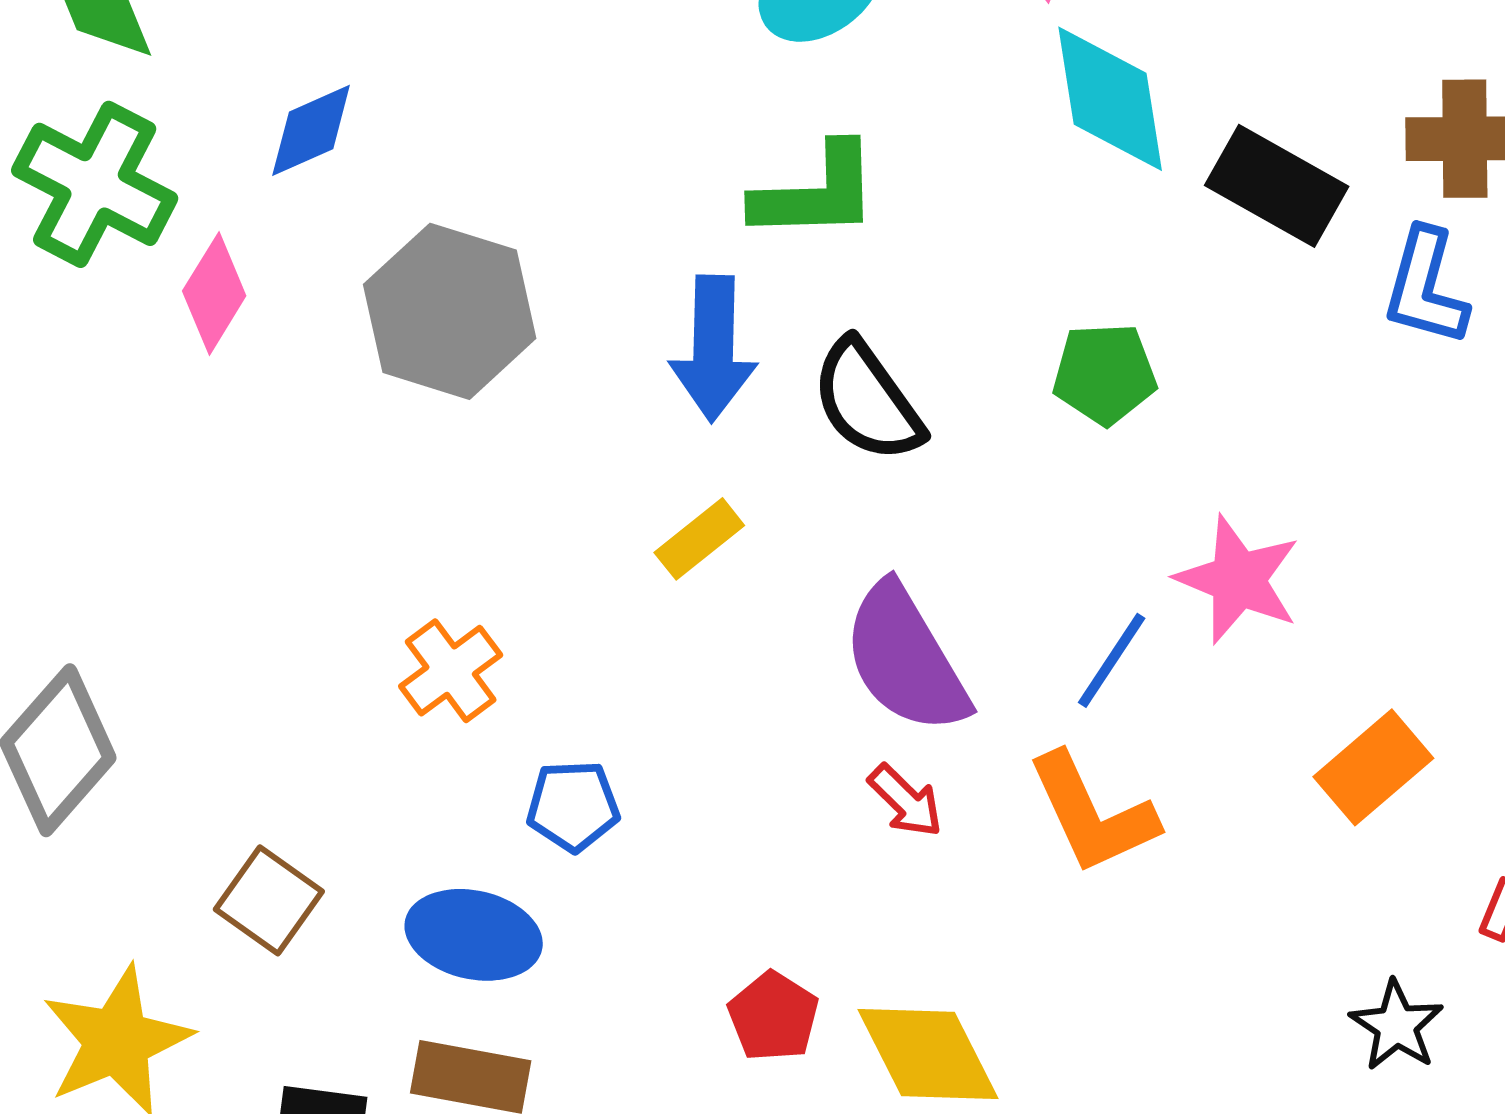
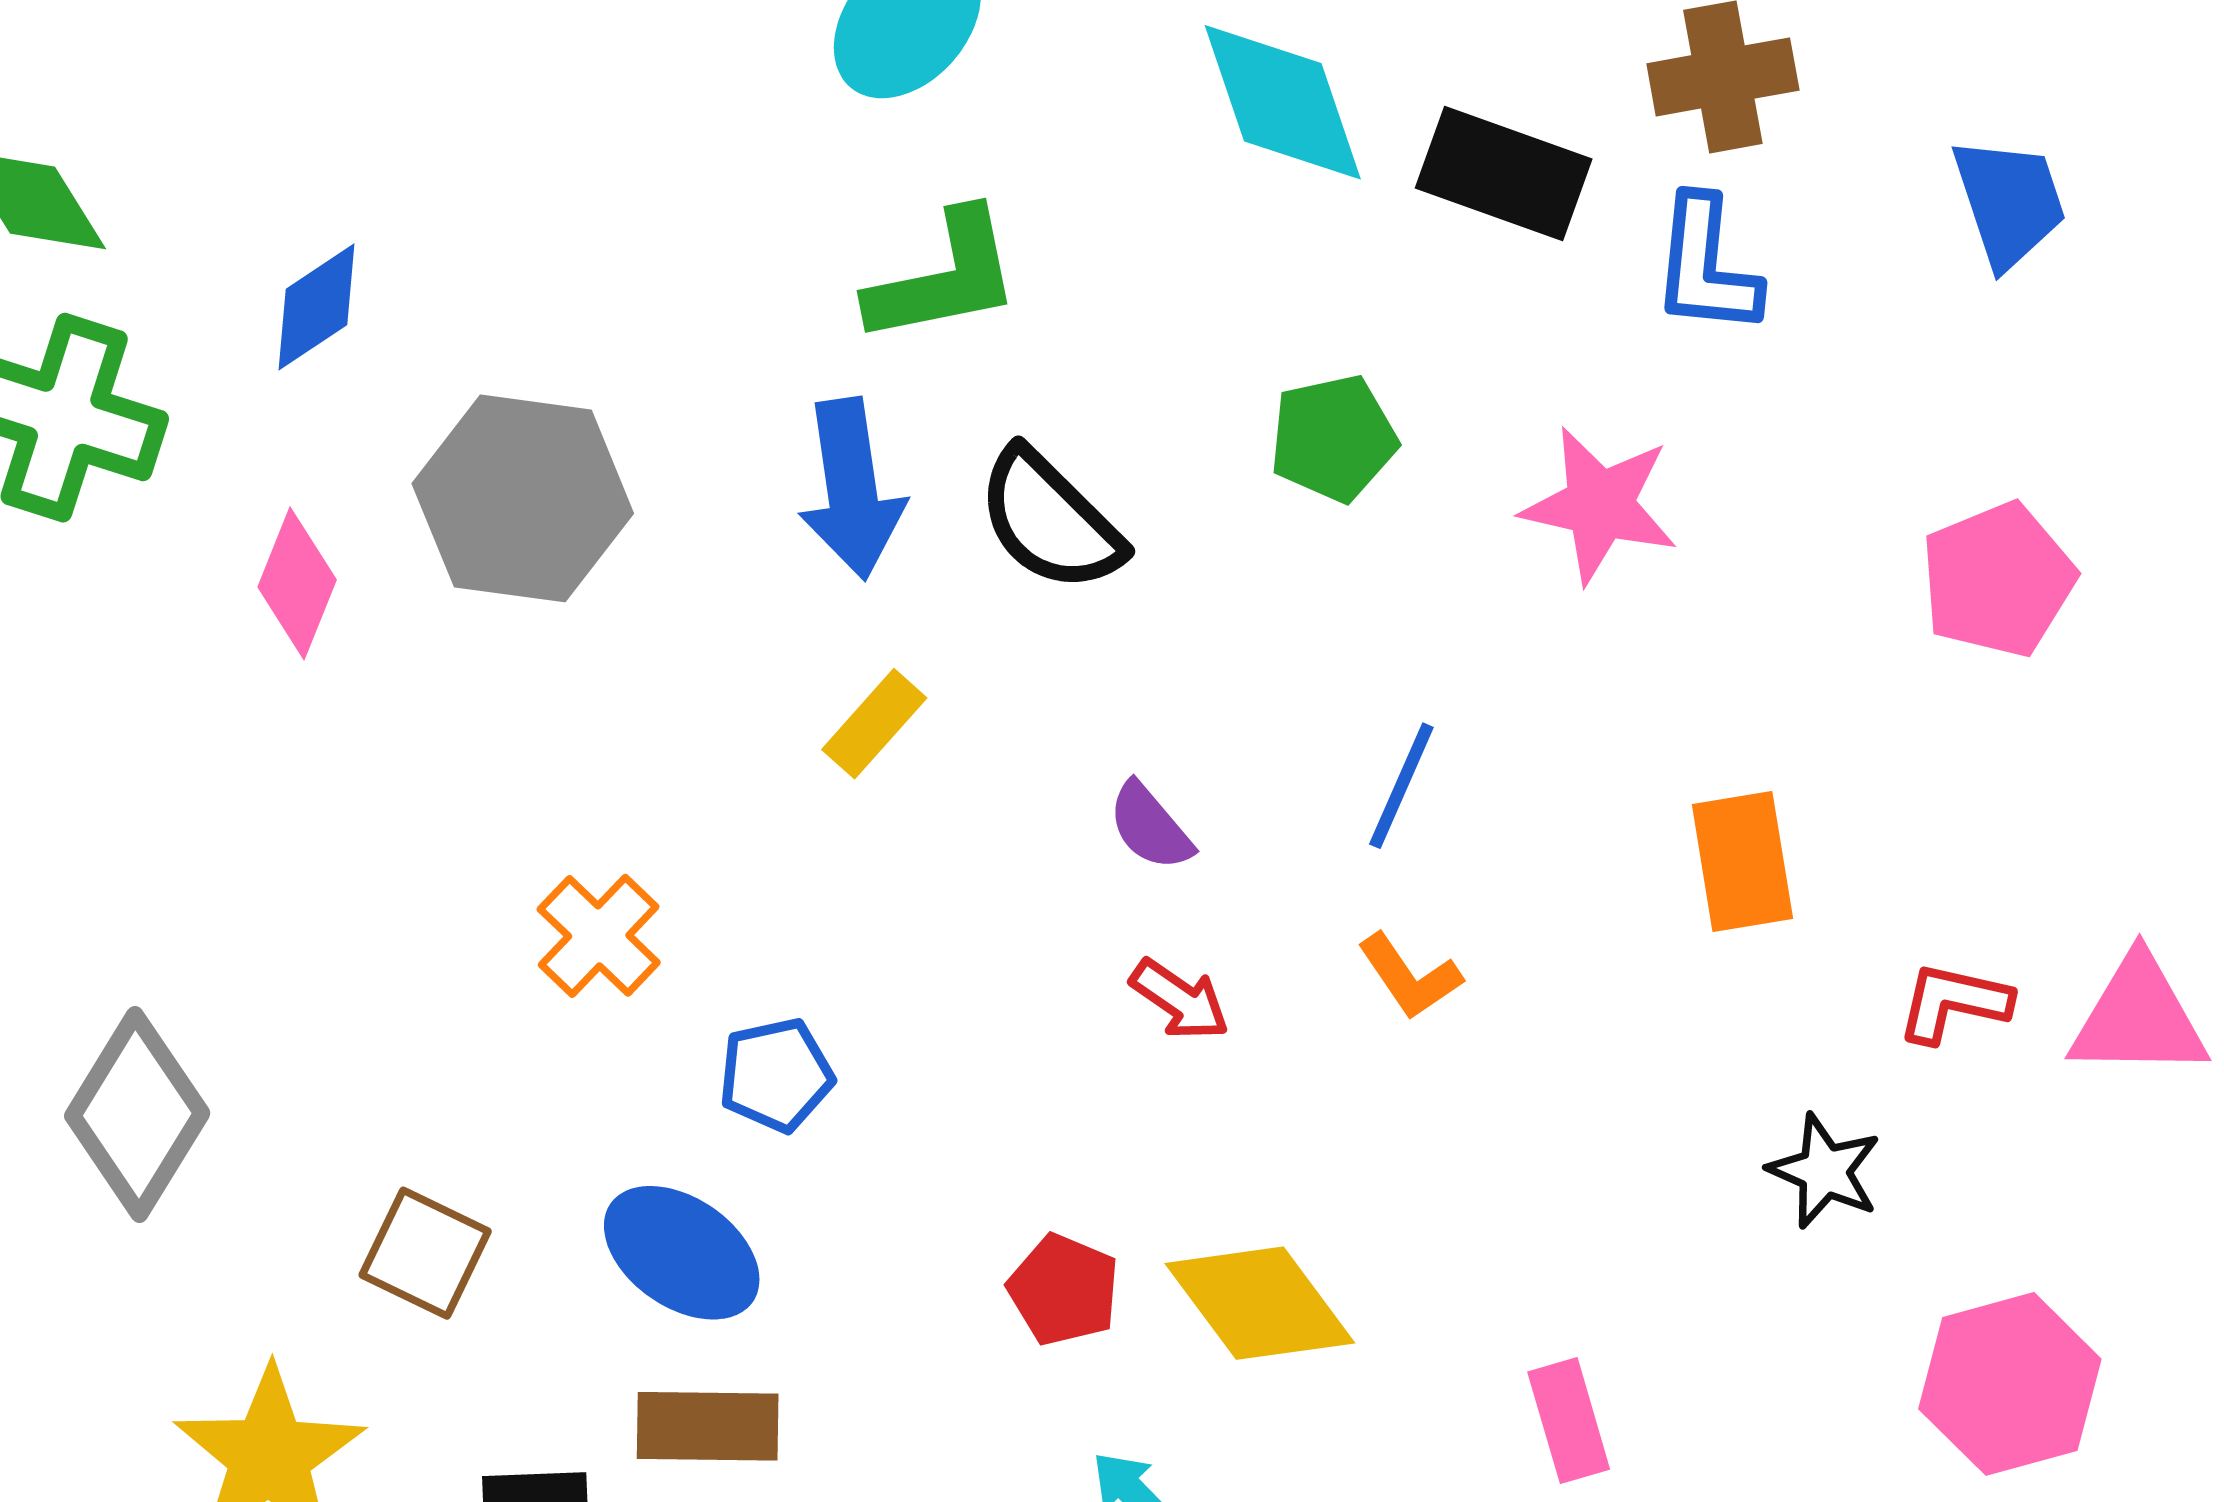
pink diamond: (214, 293) -> (297, 583), moved
pink star: (1238, 580) -> (1600, 505), moved
purple semicircle: (906, 659) -> (1150, 827), size x0.5
orange rectangle: (1373, 767) -> (1742, 862), turned -49
orange L-shape: (1092, 814) -> (1410, 976), size x0.6
blue ellipse: (474, 935) -> (682, 1253), turned 32

